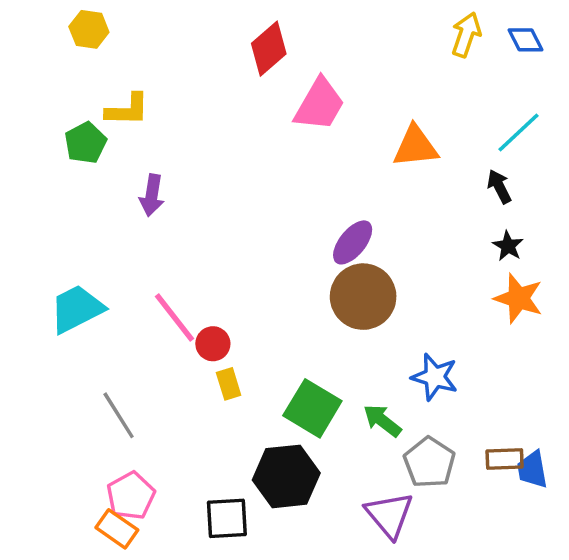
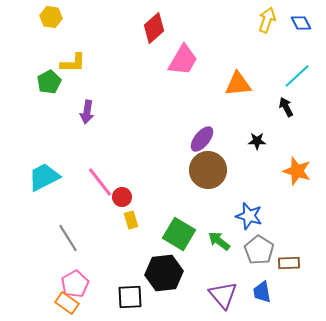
black star: (508, 246) -> (257, 141), moved, turned -30
gray pentagon: (429, 462) -> (259, 250), moved
blue trapezoid: (532, 469) -> (262, 292), moved

